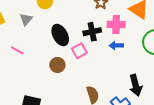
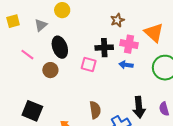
black ellipse: (60, 35) -> (60, 47), moved
pink square: (79, 51) -> (89, 64), turned 35
brown circle: (57, 65) -> (50, 70), moved

